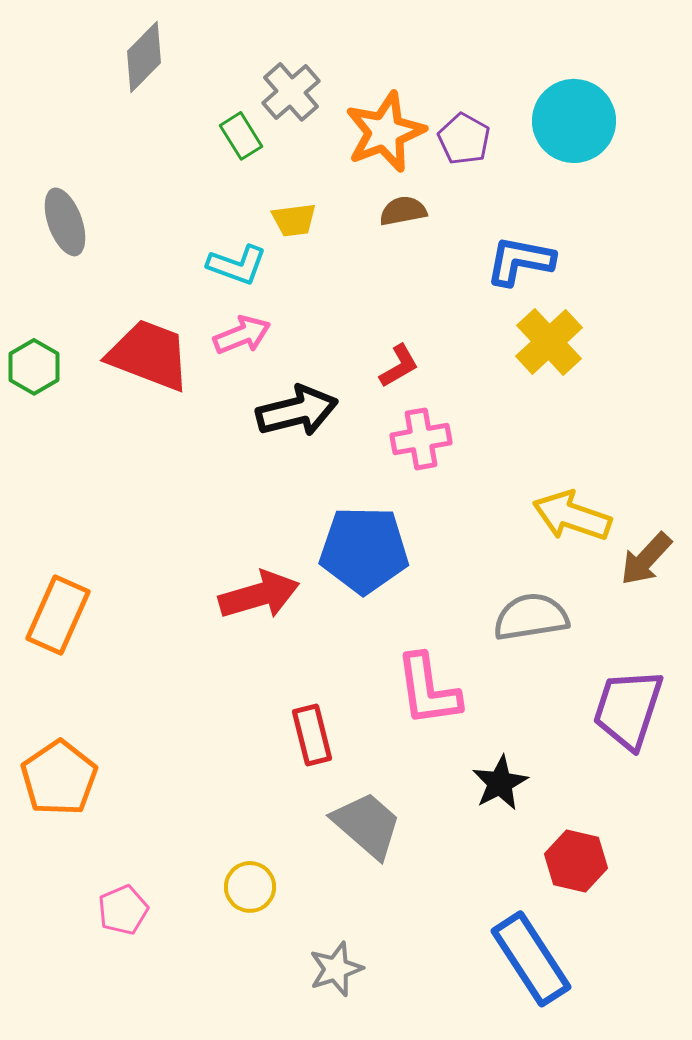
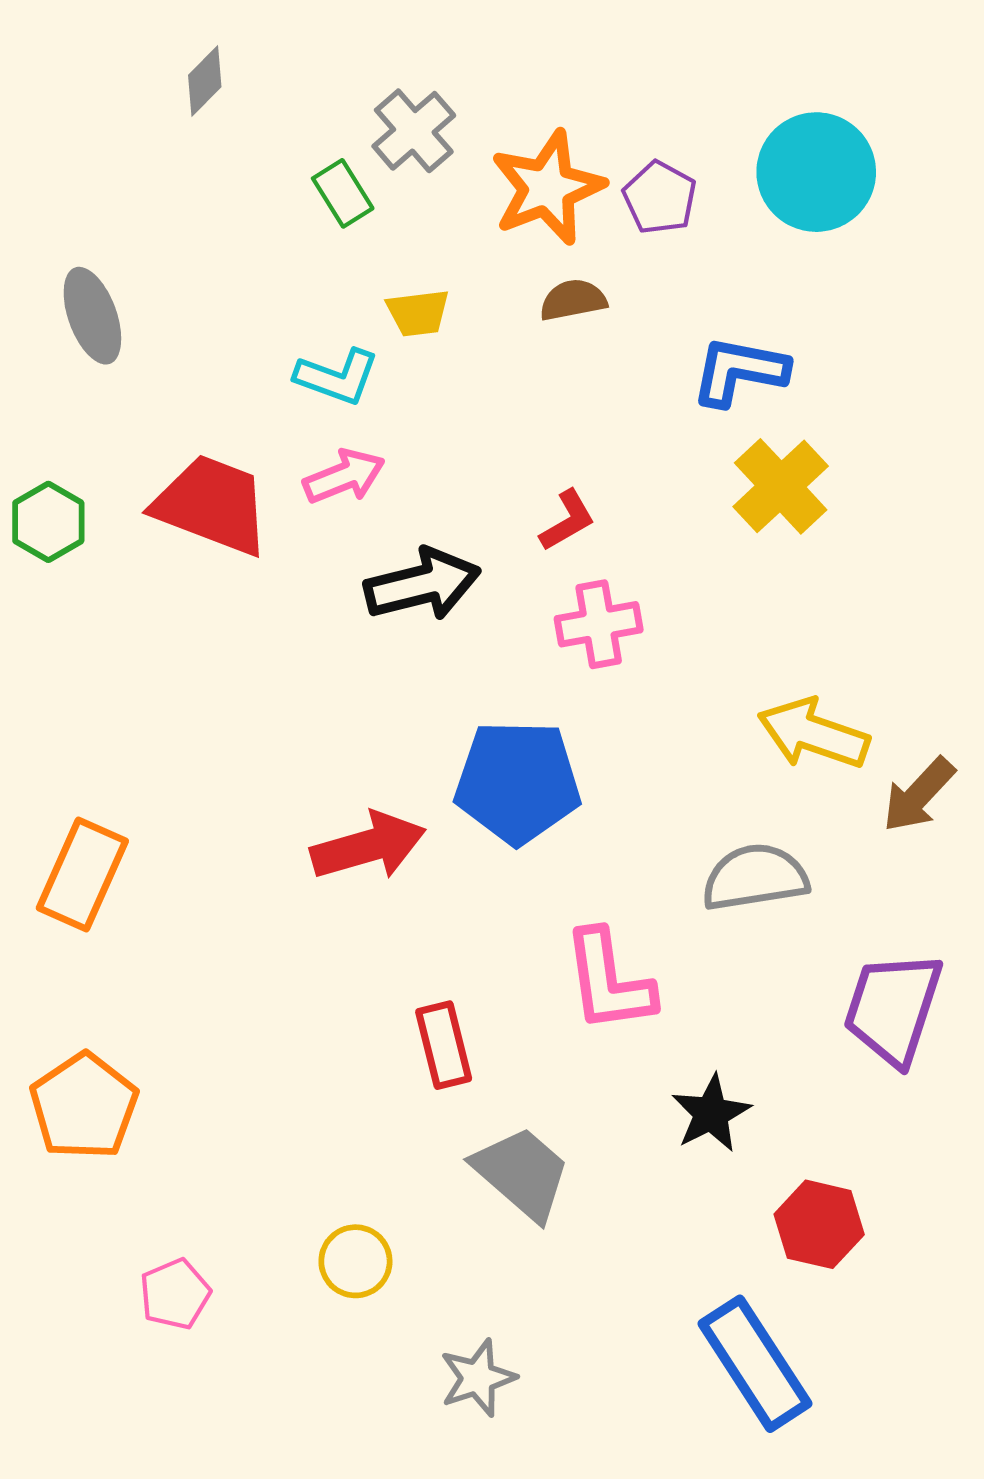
gray diamond: (144, 57) -> (205, 81), size x0.7

